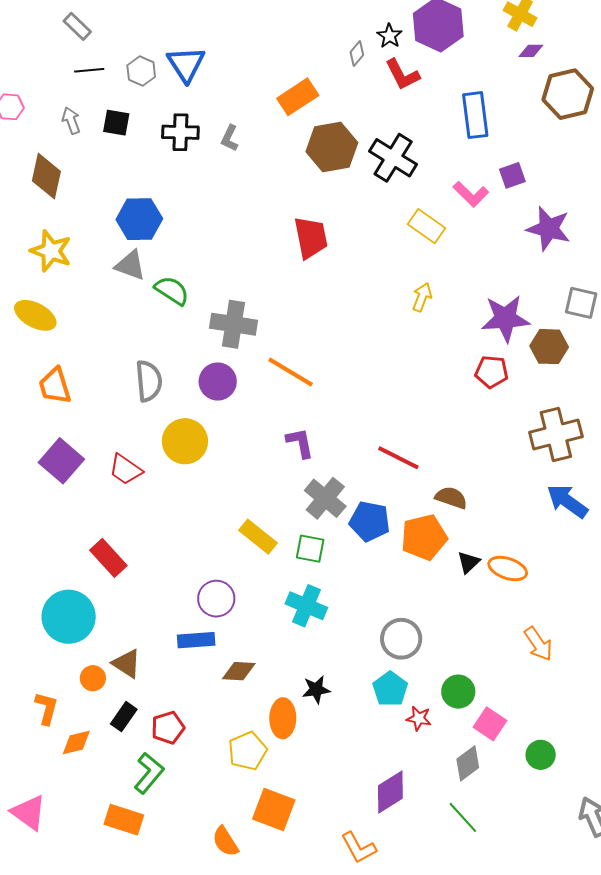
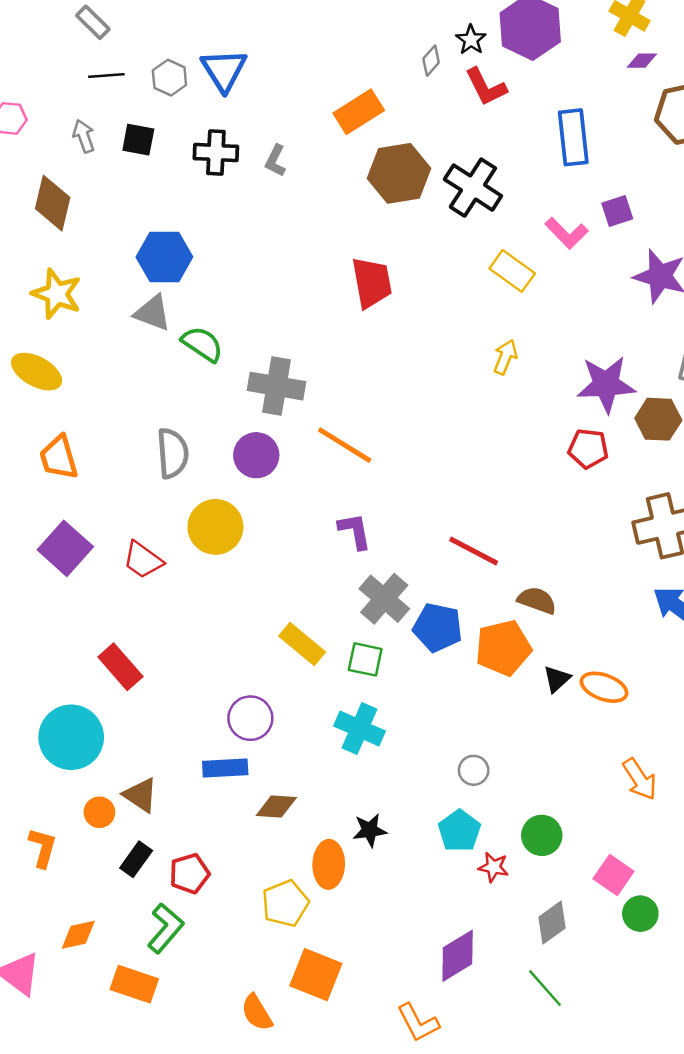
gray circle: (401, 639) -> (474, 770), size x0.6
pink square: (490, 724) -> (613, 875), moved
orange diamond: (76, 743) -> (78, 935), moved

